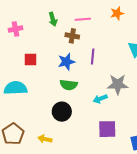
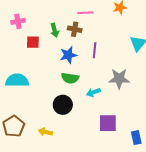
green arrow: (53, 19) -> (55, 30), moved
red square: (30, 59) -> (33, 42), moved
cyan arrow: (100, 99) -> (93, 92), moved

